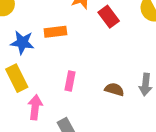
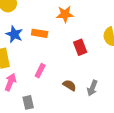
red rectangle: (109, 17) -> (80, 47), moved

